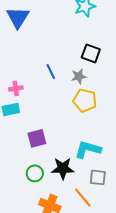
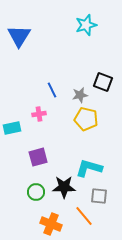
black square: (91, 53) -> (103, 82), moved
pink cross: (16, 88) -> (39, 114), moved

